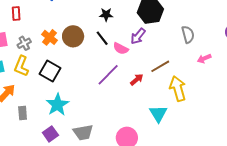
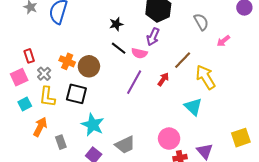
red rectangle: (16, 14) -> (29, 56), moved
brown circle: (73, 36) -> (89, 66), moved

